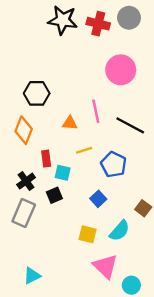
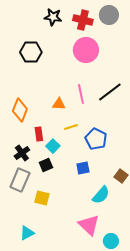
black star: (63, 20) -> (53, 17), size x0.7
pink circle: (121, 70) -> (86, 50), moved
black hexagon: (37, 93) -> (31, 52), moved
black line: (130, 125) -> (110, 92), moved, turned -65
cyan square: (63, 173) -> (53, 146), turned 32
blue square: (98, 199) -> (83, 168), turned 32
yellow square: (88, 234) -> (42, 198), moved

